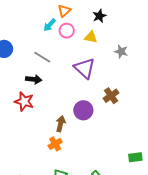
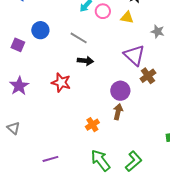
purple triangle: (84, 68) -> (134, 55), moved
black arrow: (34, 79) -> (85, 61), moved
brown arrow: (61, 124) -> (118, 112), moved

